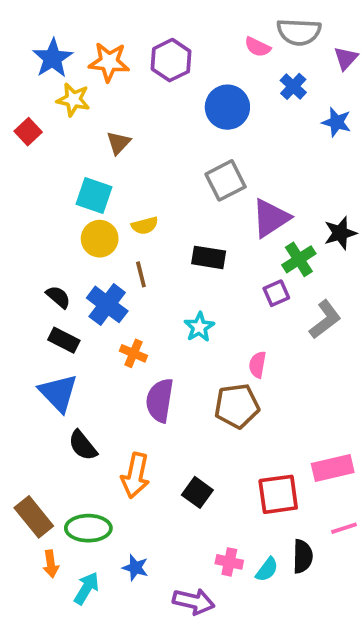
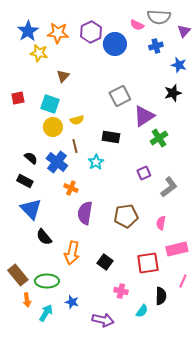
blue cross: (293, 86) -> (156, 46), turned 32
blue circle: (227, 107) -> (115, 44), moved
red square: (28, 132) -> (18, 98), moved, turned 32
black star: (340, 233) -> (173, 93), moved
purple square: (276, 293) -> (144, 173), moved
gray L-shape: (325, 320) -> (169, 187), moved
cyan star: (199, 327) -> (96, 162), moved
black rectangle: (64, 340) -> (25, 181), moved
pink semicircle: (258, 365) -> (161, 223), moved
pink line: (344, 528) -> (183, 281), turned -48
pink cross: (229, 562) -> (121, 291), moved
cyan semicircle: (267, 570) -> (142, 311), moved

